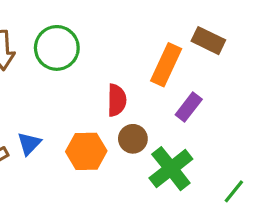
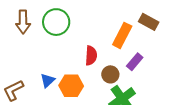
brown circle: (133, 139) -> (110, 74), moved
blue triangle: (29, 144) -> (48, 80), moved

